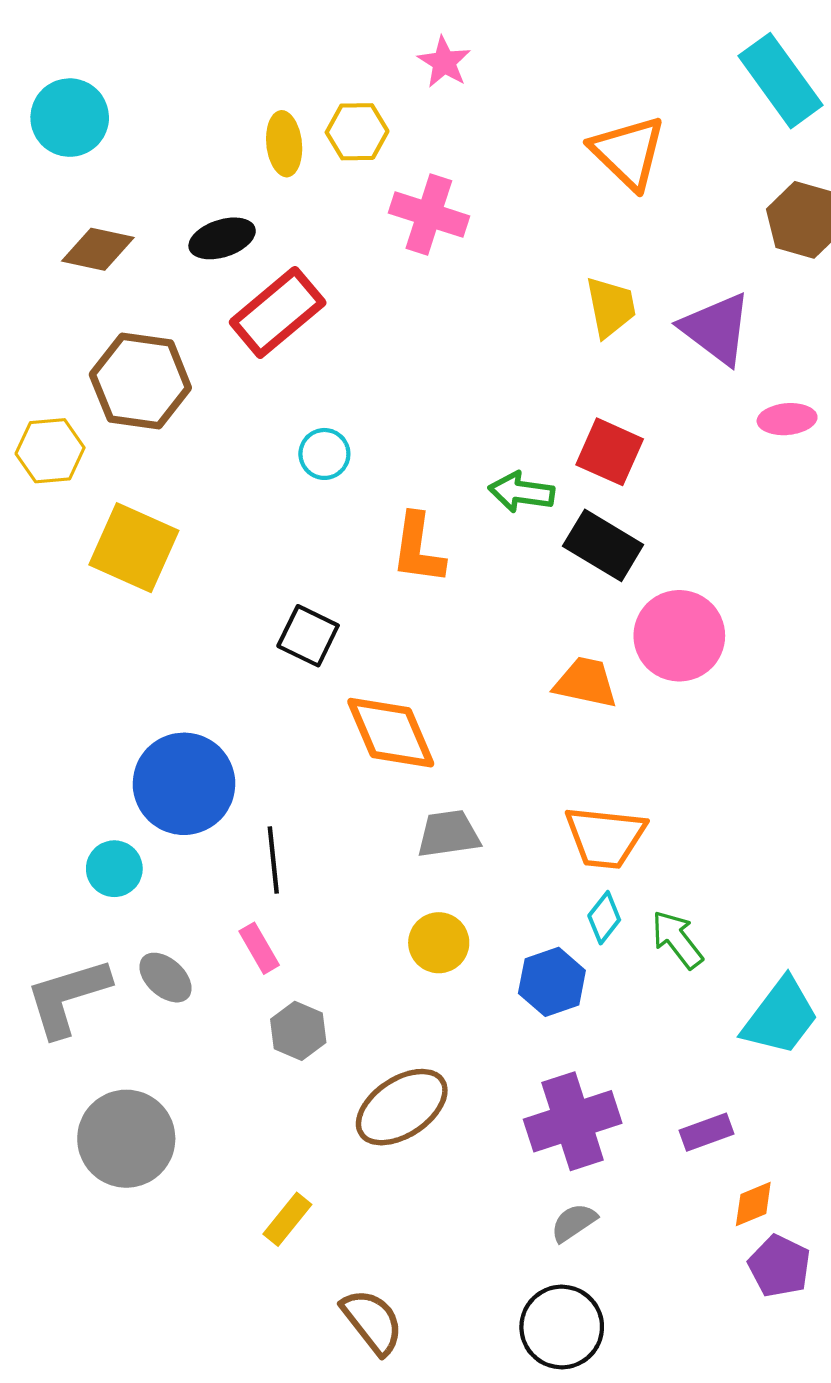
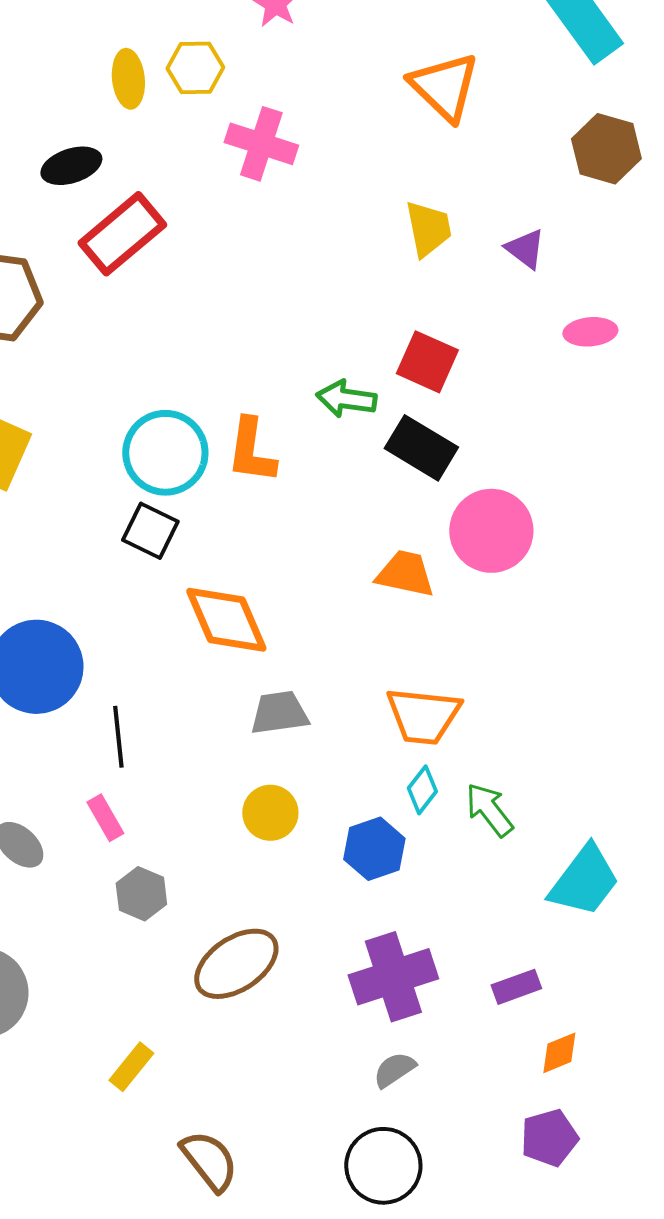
purple triangle: (716, 329) -> (525, 249), size x0.6
cyan circle: (324, 454) -> (165, 453), moved, size x1.8
purple pentagon: (779, 1266) -> (549, 1138), moved, turned 30

